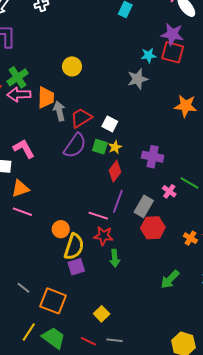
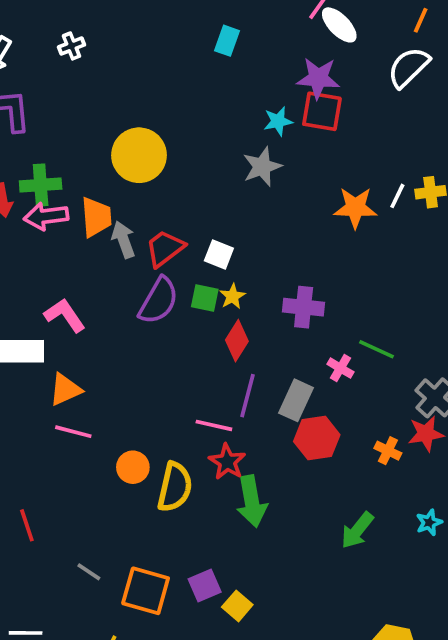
yellow circle: (72, 66) -> (139, 155), size x1.5
green cross: (18, 77) -> (41, 185), turned 35
orange circle: (61, 229) -> (133, 467), moved
red star: (104, 236) -> (227, 462), turned 30
green arrow: (115, 258) -> (252, 501), size x1.5
purple square: (76, 267) -> (205, 586), moved

